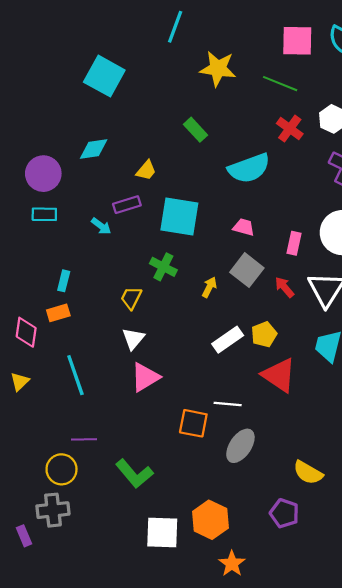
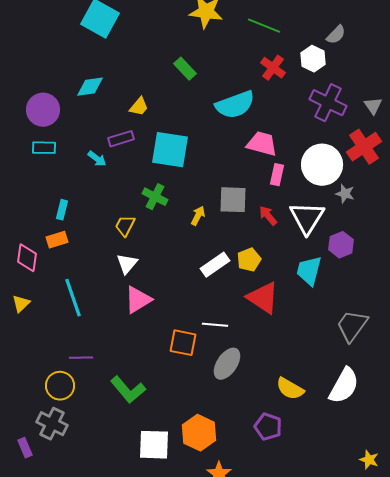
pink trapezoid: (244, 227) -> (262, 144), moved, size x1.5
gray square: (247, 270) -> (233, 200), turned -36
gray cross: (53, 510) -> (52, 424), turned 32

